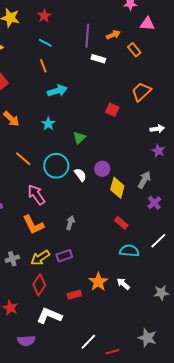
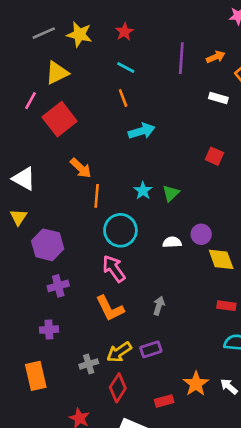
white rectangle: (98, 59) -> (218, 98), moved
cyan star: (48, 124) -> (143, 191), moved
orange line: (23, 159) -> (97, 196), moved, turned 54
cyan circle: (56, 166) -> (120, 230), moved
white semicircle: (80, 175) -> (172, 242), turned -56
yellow diamond: (117, 188) -> (221, 259), turned -35
red rectangle: (121, 223) -> (226, 306), turned -32
gray cross: (12, 259) -> (89, 364), moved

